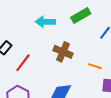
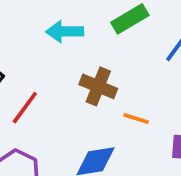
orange line: (95, 66) -> (136, 118), moved

